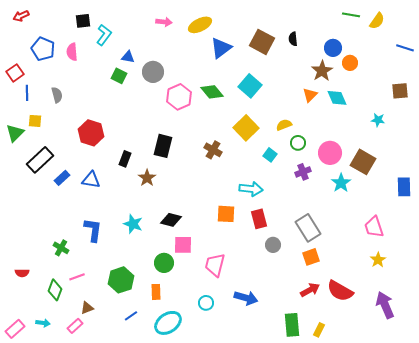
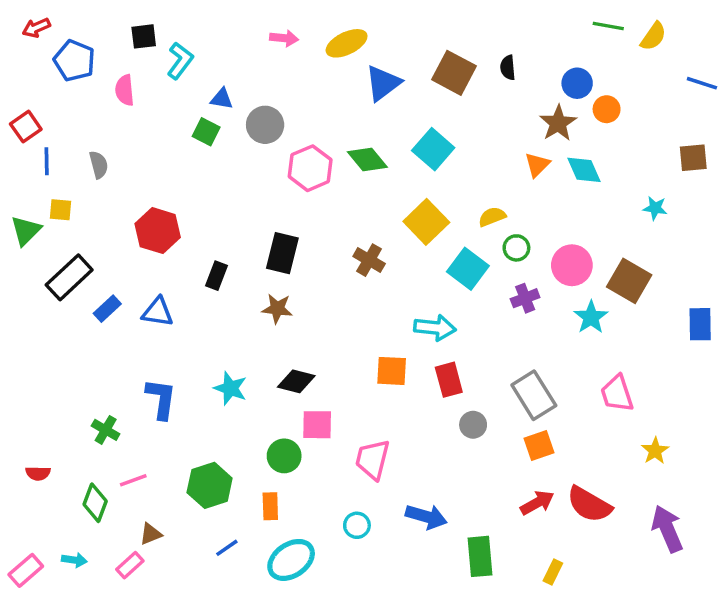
blue pentagon: (43, 49) -> (74, 61), moved
cyan square: (270, 155) -> (468, 269), size x1.6
brown star: (147, 178) -> (277, 309), moved, turned -30
pink trapezoid: (374, 227) -> (617, 394), moved
green rectangle: (292, 325) -> (480, 556), moved

